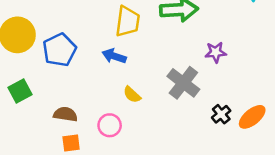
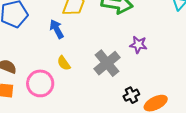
blue arrow: (114, 56) -> (57, 29), turned 30
pink circle: (110, 125) -> (40, 83), size x1.4

